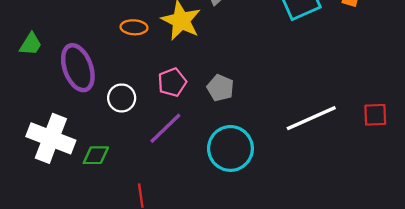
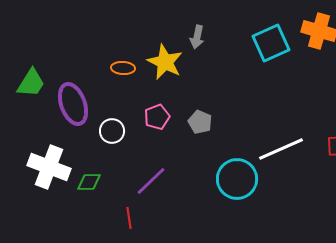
green trapezoid: (31, 44) -> (31, 83), size x1.4
purple line: (165, 128) -> (151, 181), moved
cyan circle: (230, 148) -> (237, 179), moved

